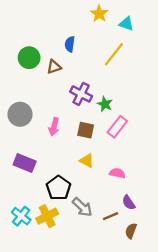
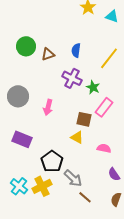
blue semicircle: (70, 44) -> (76, 50), moved
yellow line: (114, 54) -> (109, 58), moved
brown square: (86, 130) -> (84, 119), moved
brown line: (111, 216) -> (85, 197), moved, turned 64

